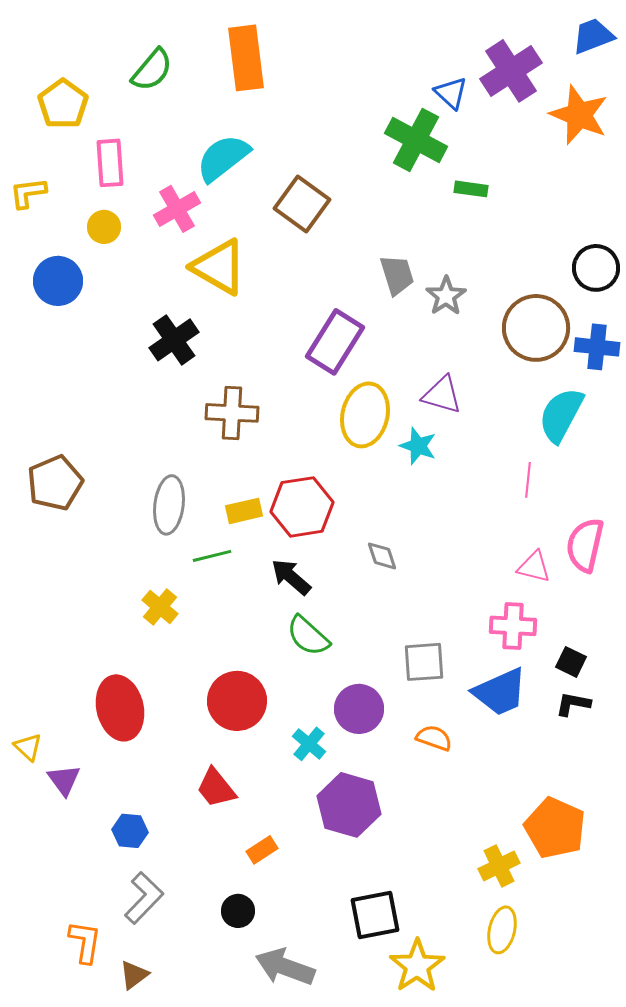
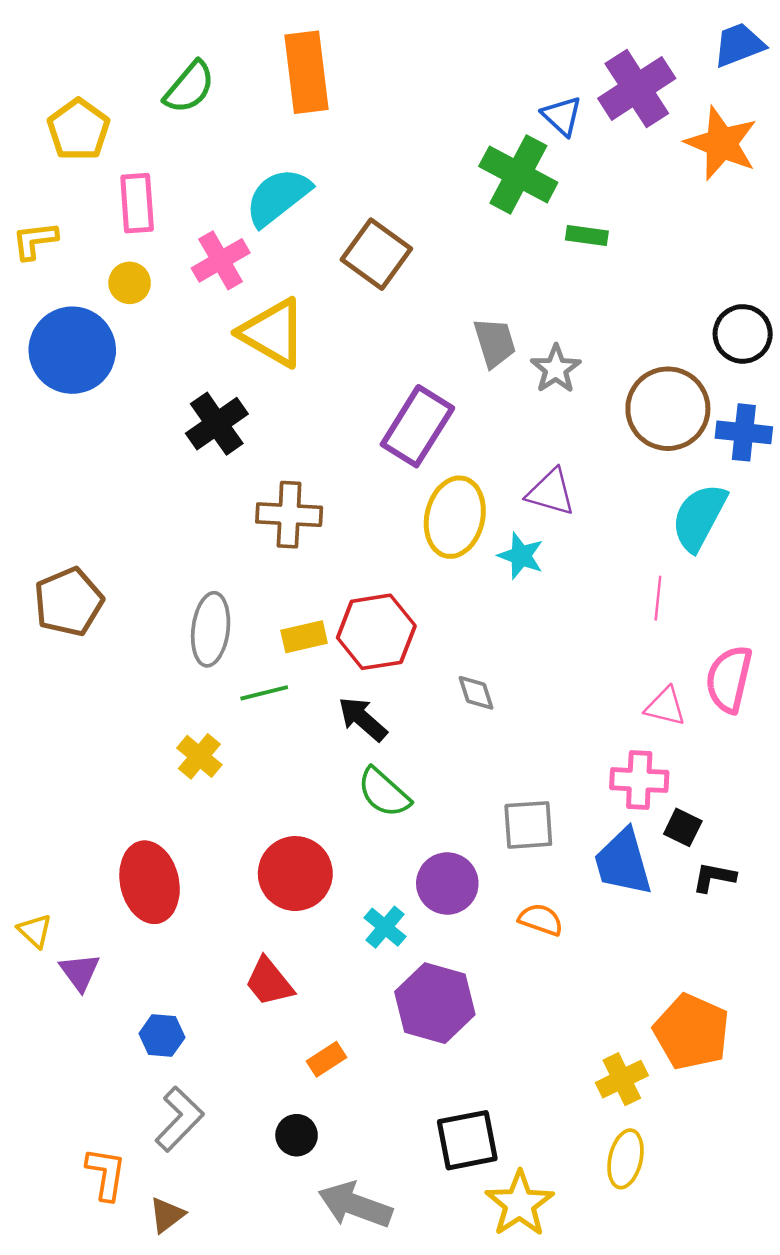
blue circle: (58, 281) -> (72, 350), size x1.4
black square: (571, 662) -> (683, 827), moved
blue trapezoid: (500, 692) -> (623, 862), turned 98

